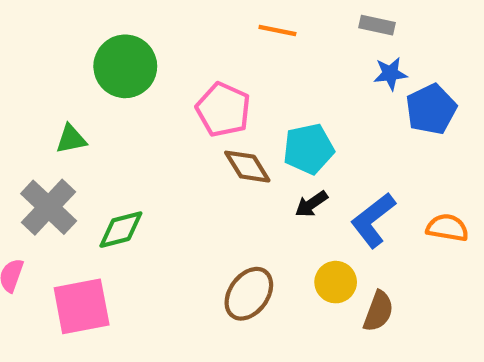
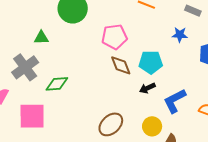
blue star: (390, 74) -> (180, 35), moved
pink pentagon: (223, 110) -> (114, 37), turned 30

